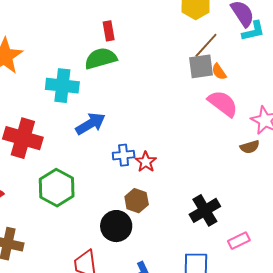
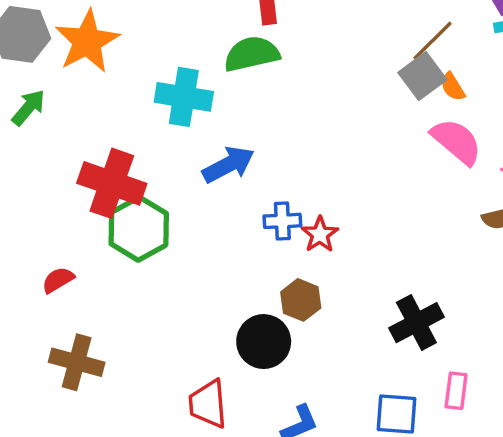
gray square: (201, 66) -> (422, 76), turned -32
green hexagon: (57, 188) -> (139, 229), moved
pink rectangle: (239, 241) -> (456, 391), moved, turned -60

